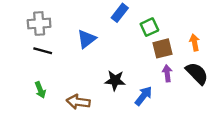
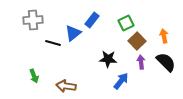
blue rectangle: (120, 13) -> (92, 20), moved
brown square: (162, 48) -> (137, 41), turned -30
black line: (43, 51) -> (53, 43), moved
black star: (115, 80) -> (108, 59), moved

